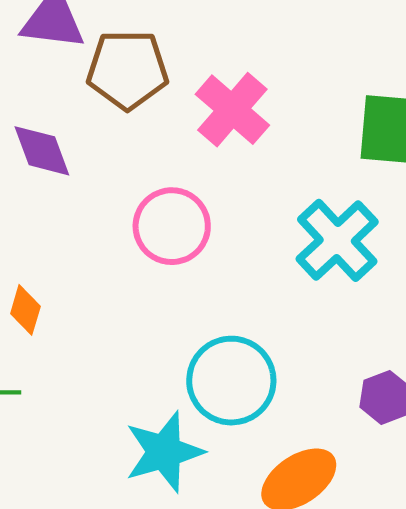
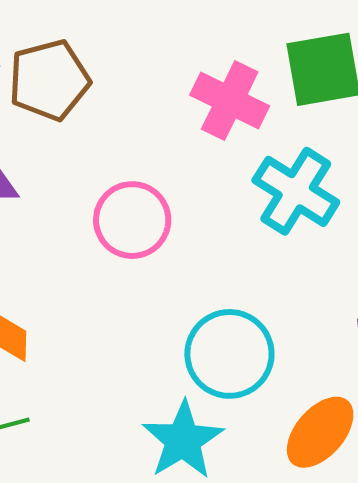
pink cross: (232, 110) -> (230, 101), moved

